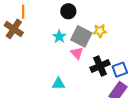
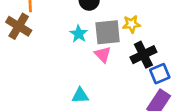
gray square: (81, 36) -> (108, 32), turned -30
black cross: (100, 66) -> (143, 55), moved

